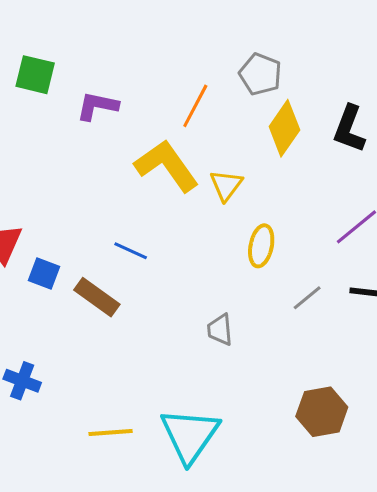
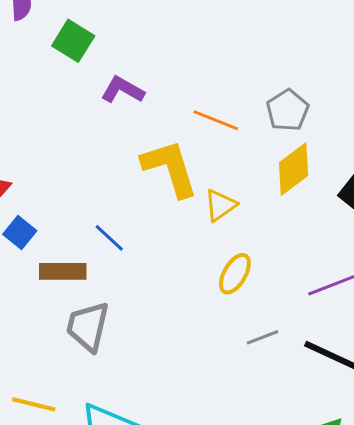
orange line: (195, 106) -> (216, 120), turned 66
brown rectangle: (97, 297) -> (63, 271), turned -54
gray trapezoid: (220, 330) -> (88, 326), moved, size x1.6

